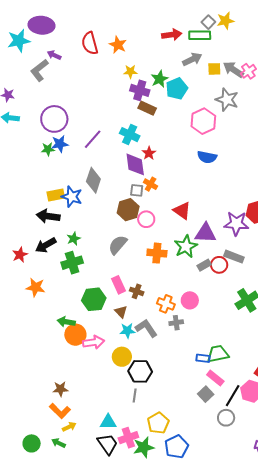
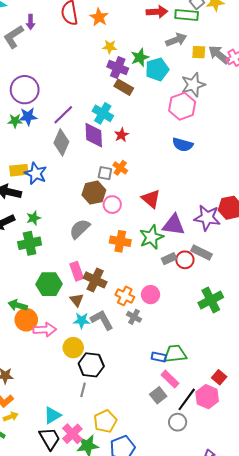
purple arrow: (54, 55) -> (31, 22), turned -120
gray star: (227, 100) -> (193, 85), moved, turned 30
purple diamond: (135, 164) -> (94, 135), moved
gray diamond: (93, 180) -> (61, 142), moved
brown cross: (137, 291) -> (95, 280), size x1.5
gray cross: (176, 323) -> (134, 317), turned 32
cyan triangle: (108, 422) -> (52, 415), turned -36
pink cross: (128, 438) -> (72, 434), turned -30

